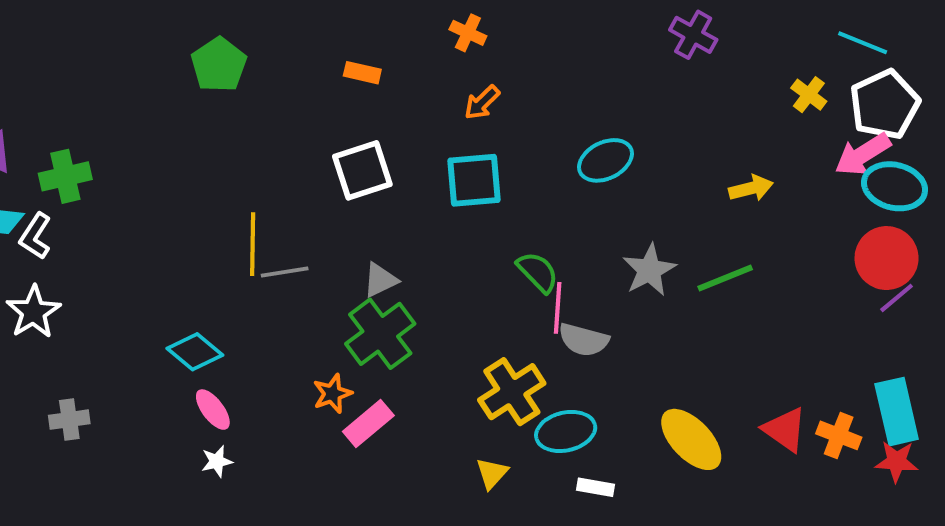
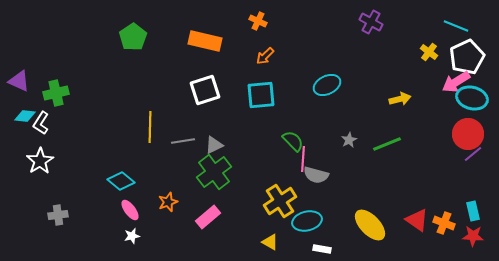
orange rectangle: (362, 73) -> (205, 41), size x1.8
gray star: (649, 270) -> (349, 140), size x0.6
gray line: (285, 272) -> (183, 141), moved
orange star: (332, 394) -> (168, 202), moved
cyan rectangle: (897, 412) -> (473, 211), size x0.6
yellow triangle: (492, 473) -> (270, 242), turned -42

